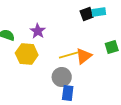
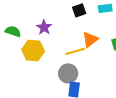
black square: (87, 14) -> (79, 10), moved
orange triangle: (84, 56) -> (90, 39), moved

